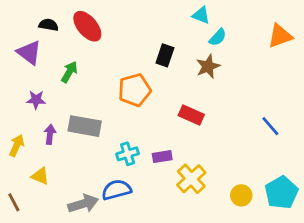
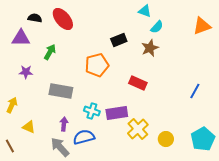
purple triangle: (29, 53) -> (21, 38), turned -36
black rectangle: (165, 55) -> (119, 40), turned 49
blue line: (270, 126) -> (195, 91), turned 70
purple arrow: (50, 134) -> (64, 124), moved
cyan cross: (128, 154) -> (92, 111), turned 35
purple rectangle: (162, 157) -> (117, 113), size x1.5
yellow circle: (241, 195) -> (166, 139), moved
gray arrow: (83, 204) -> (60, 147), turned -115

